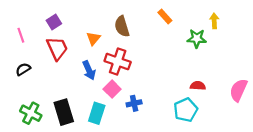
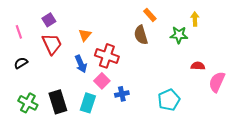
brown semicircle: (122, 26) -> (141, 35), moved
red semicircle: (198, 86) -> (198, 66), moved

